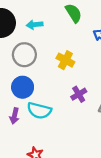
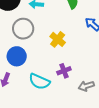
cyan semicircle: (39, 111) -> (39, 82), moved

